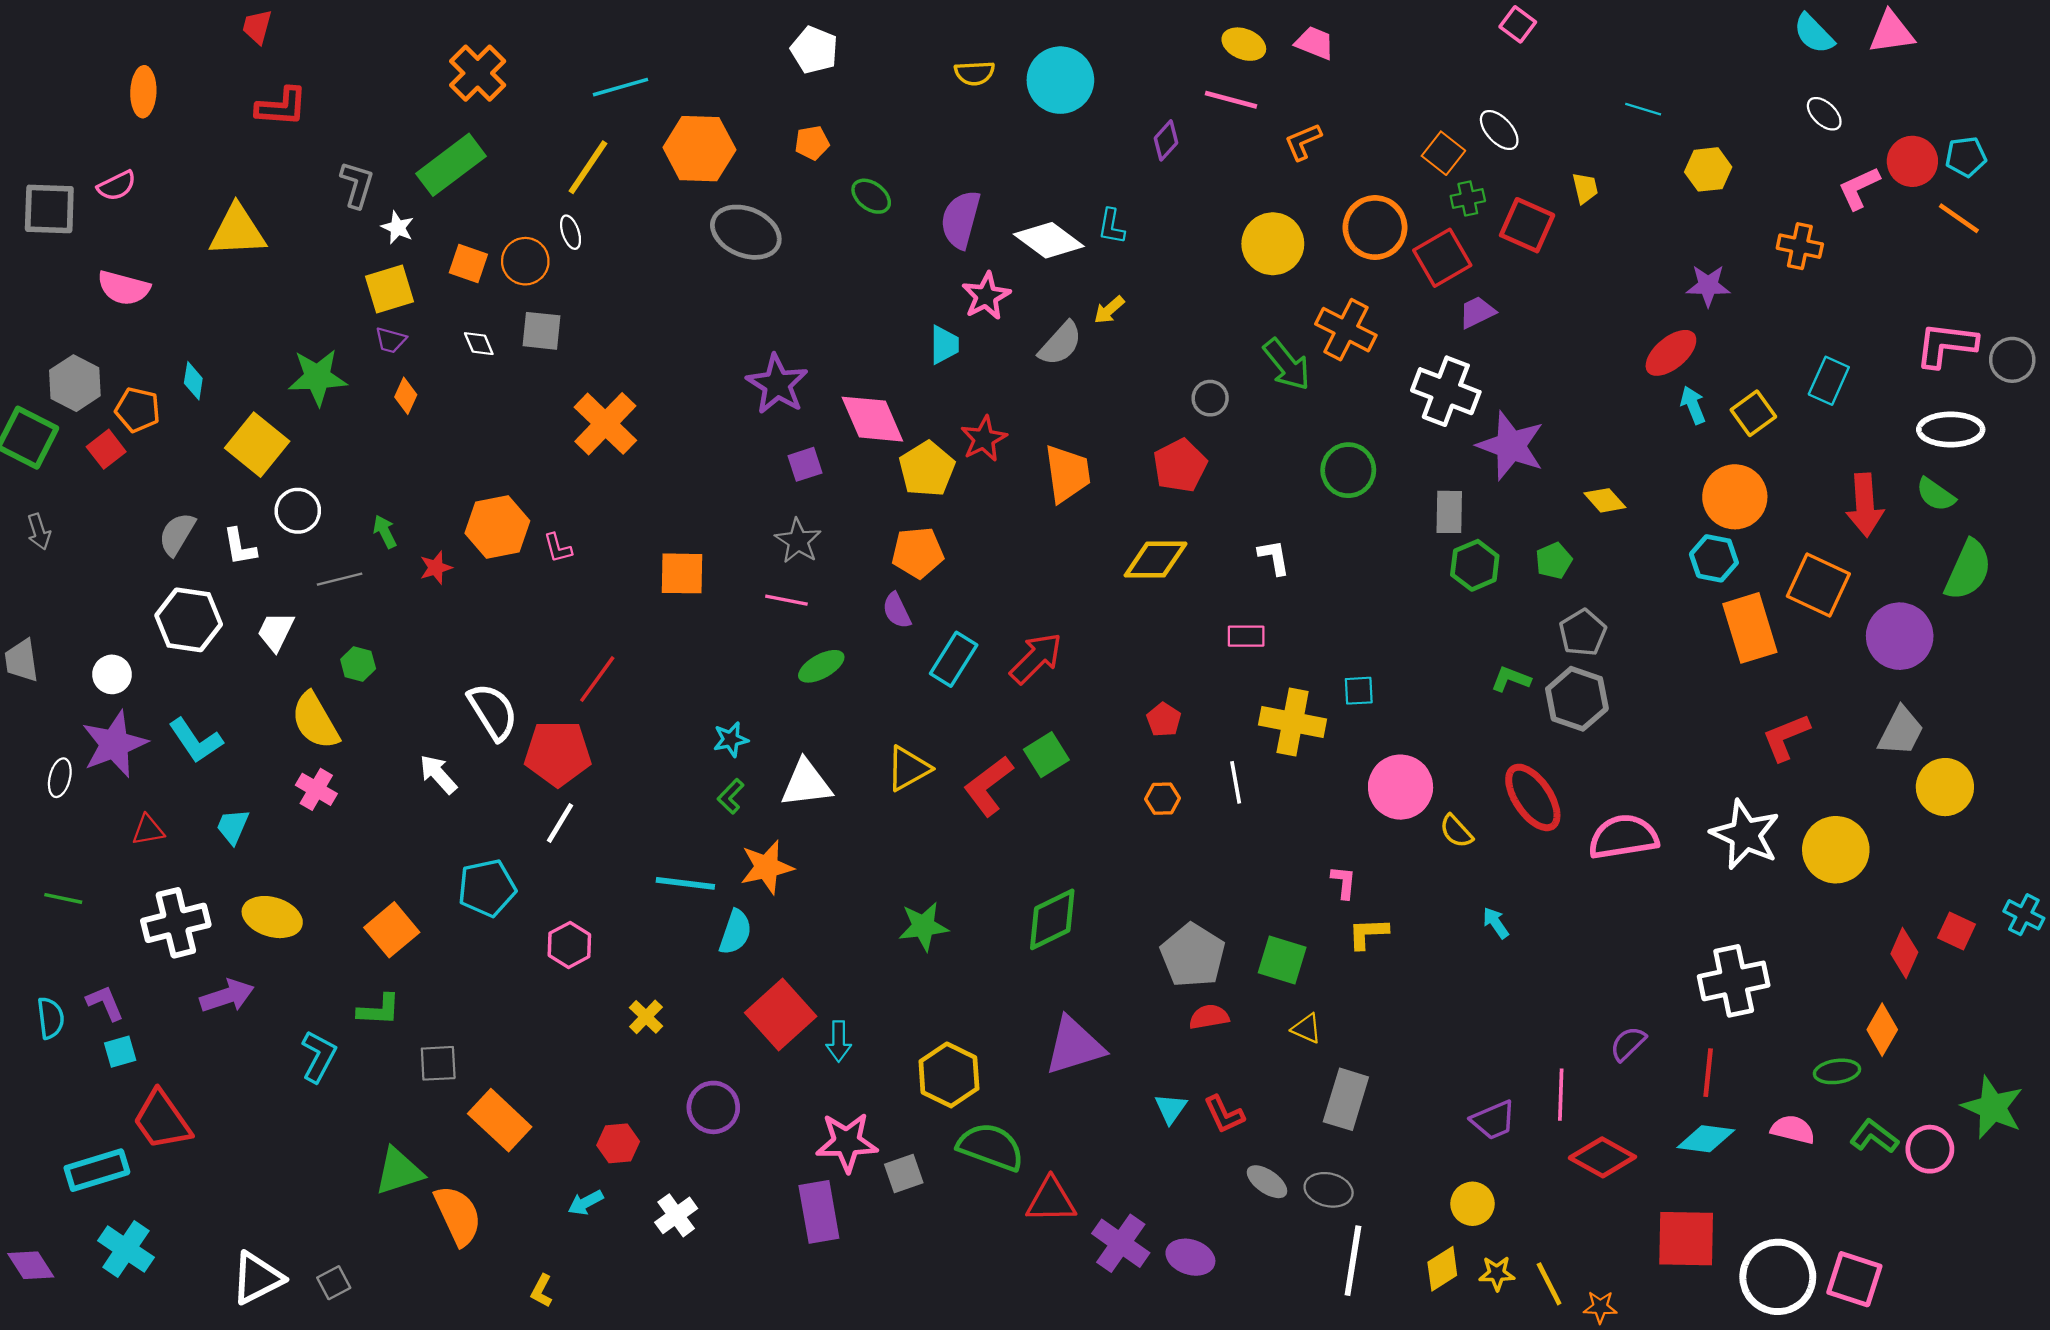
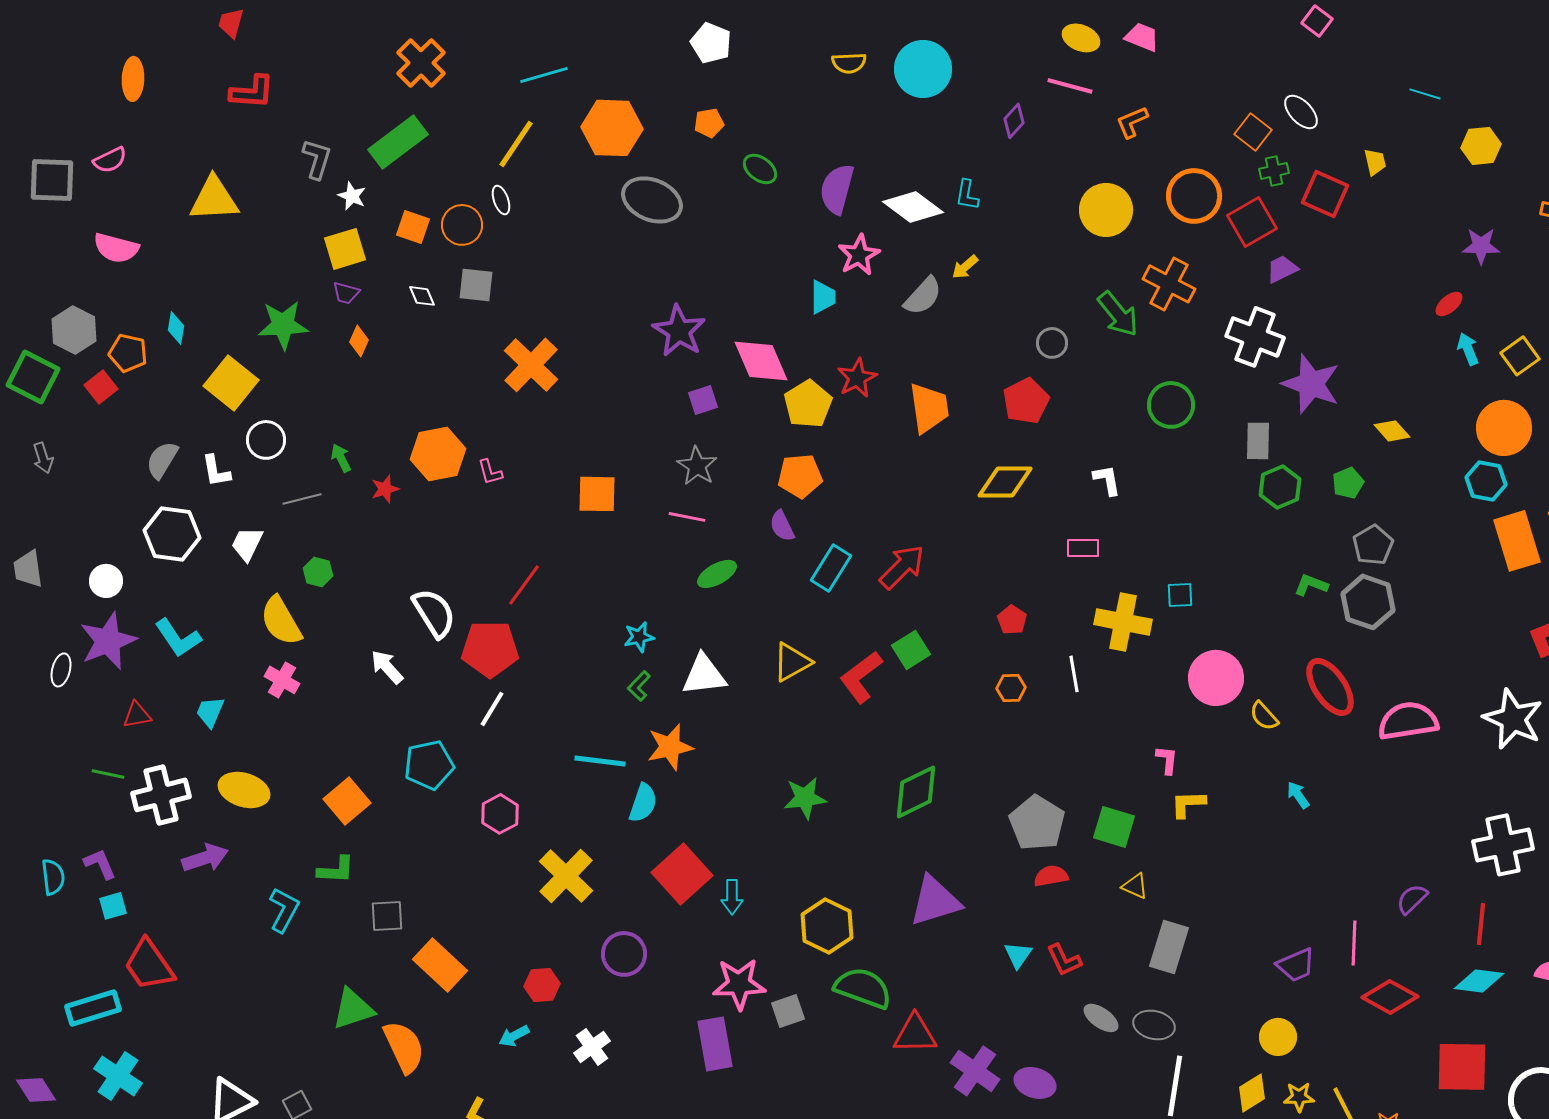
red ellipse: (1671, 353) -> (1449, 304), size x0.6
green line: (63, 898) -> (108, 774), moved
yellow cross: (646, 1017) -> (566, 876), size x1.8

